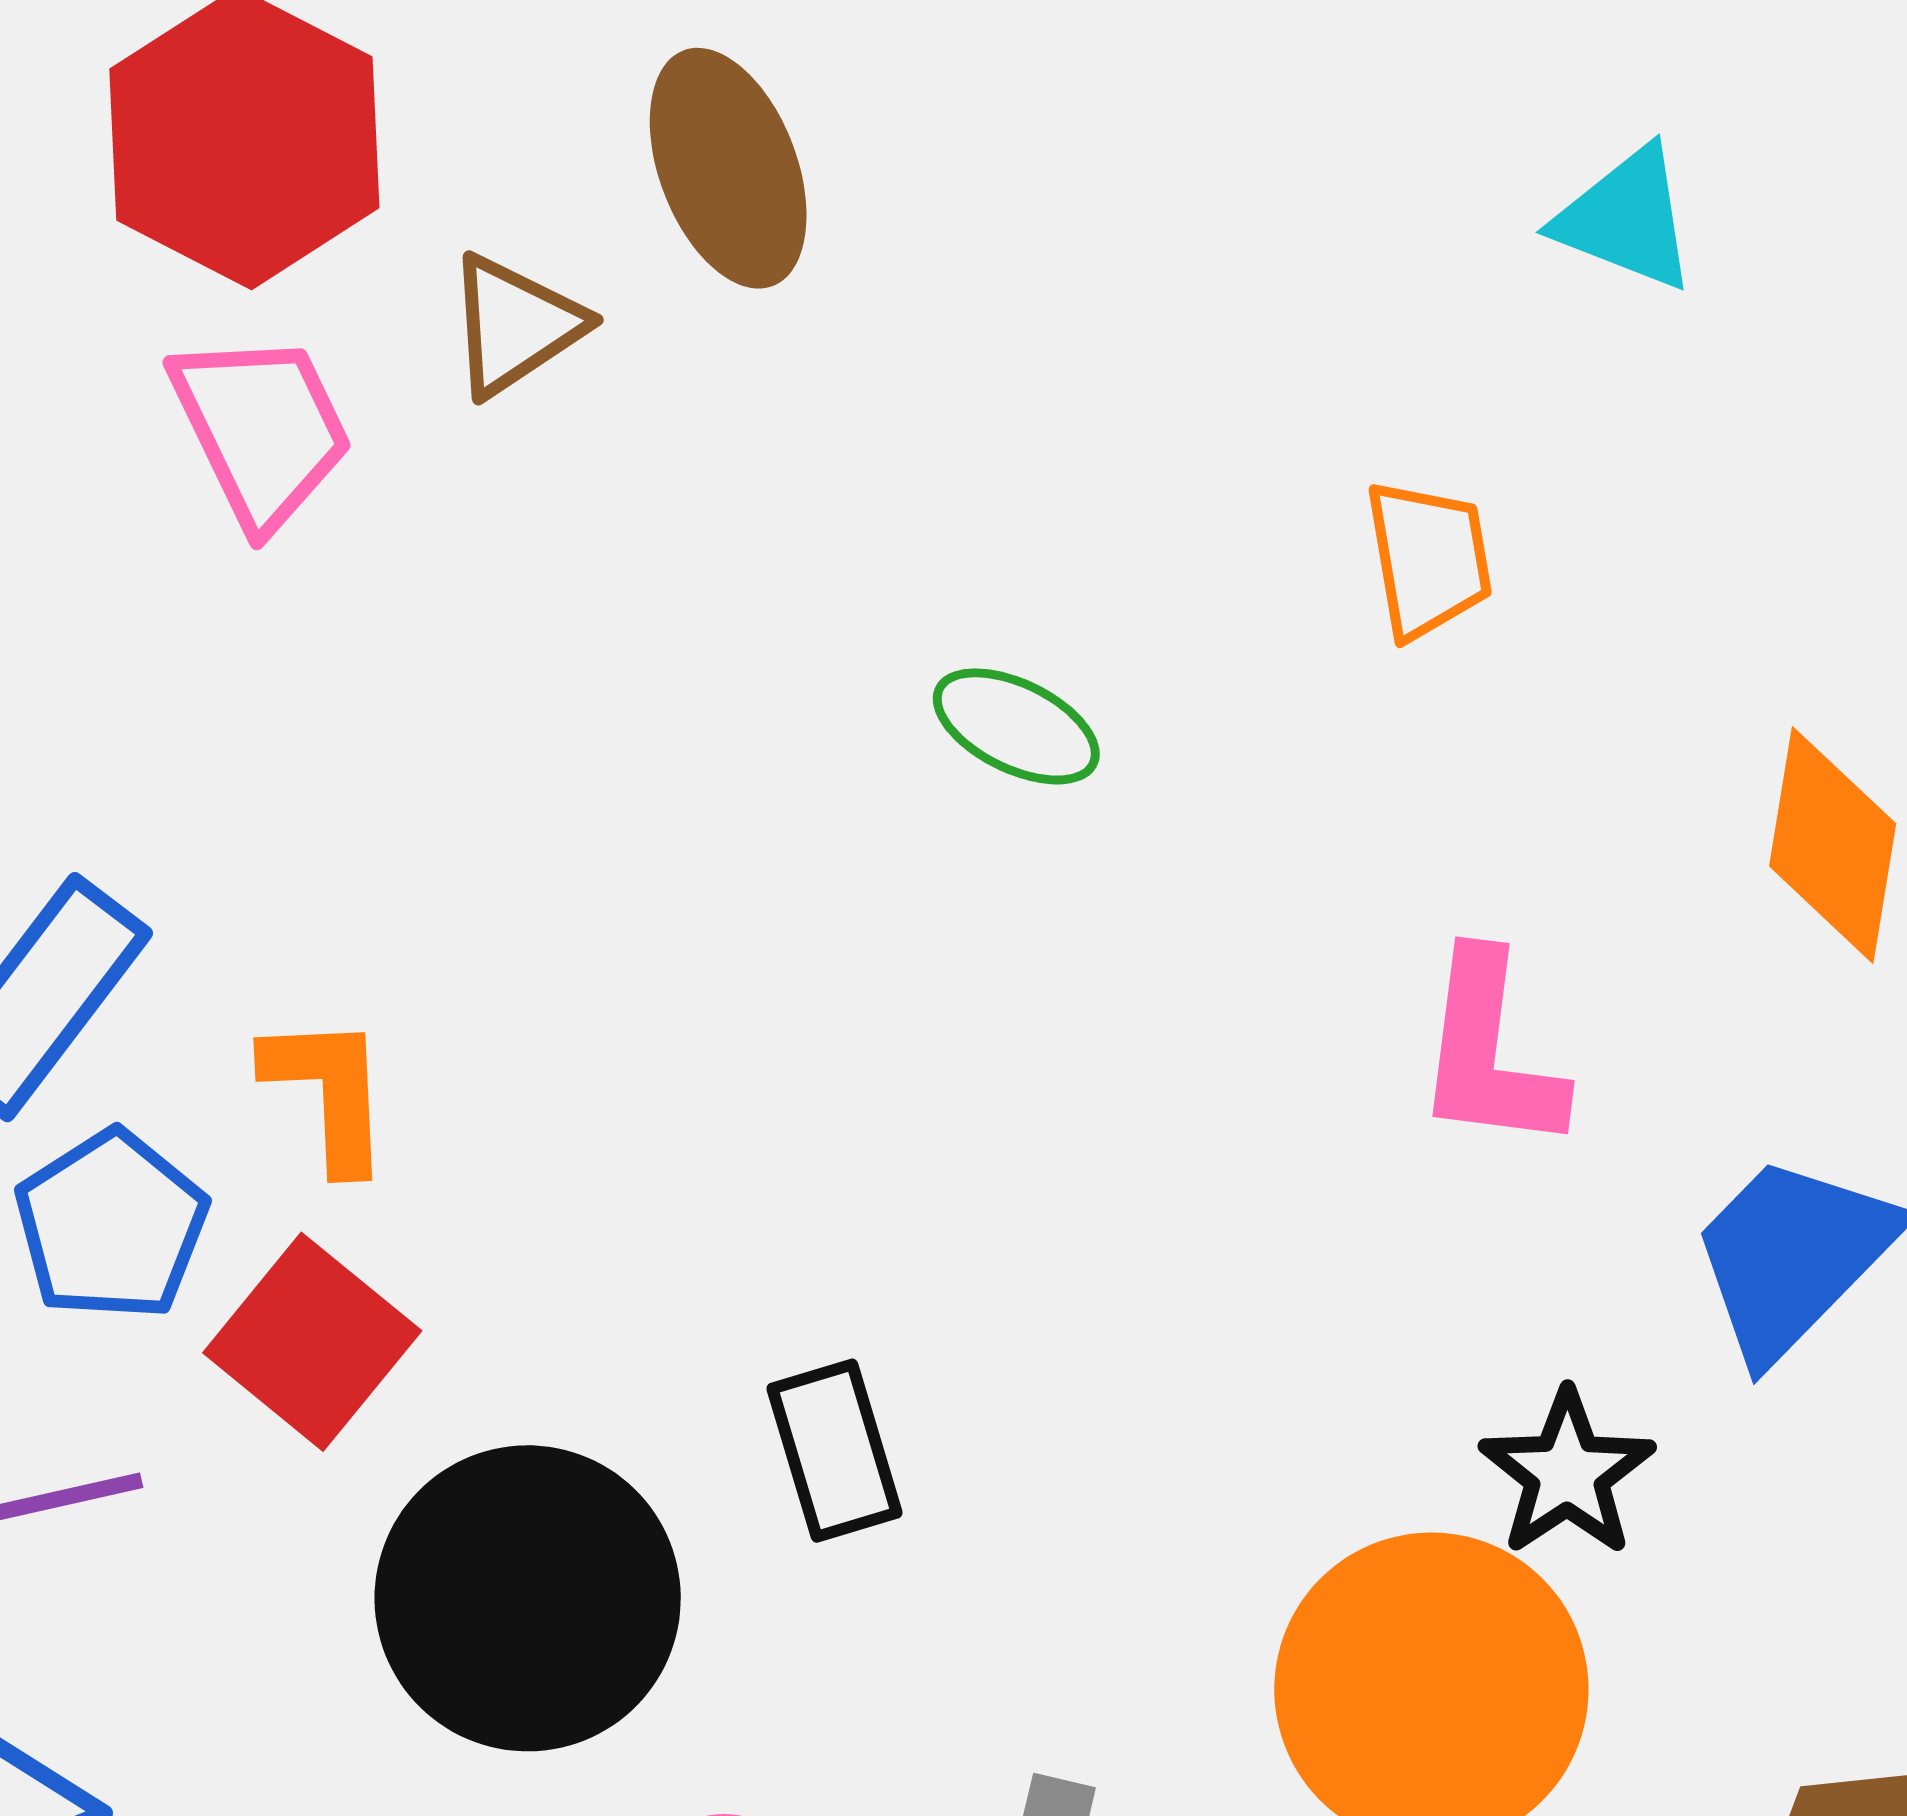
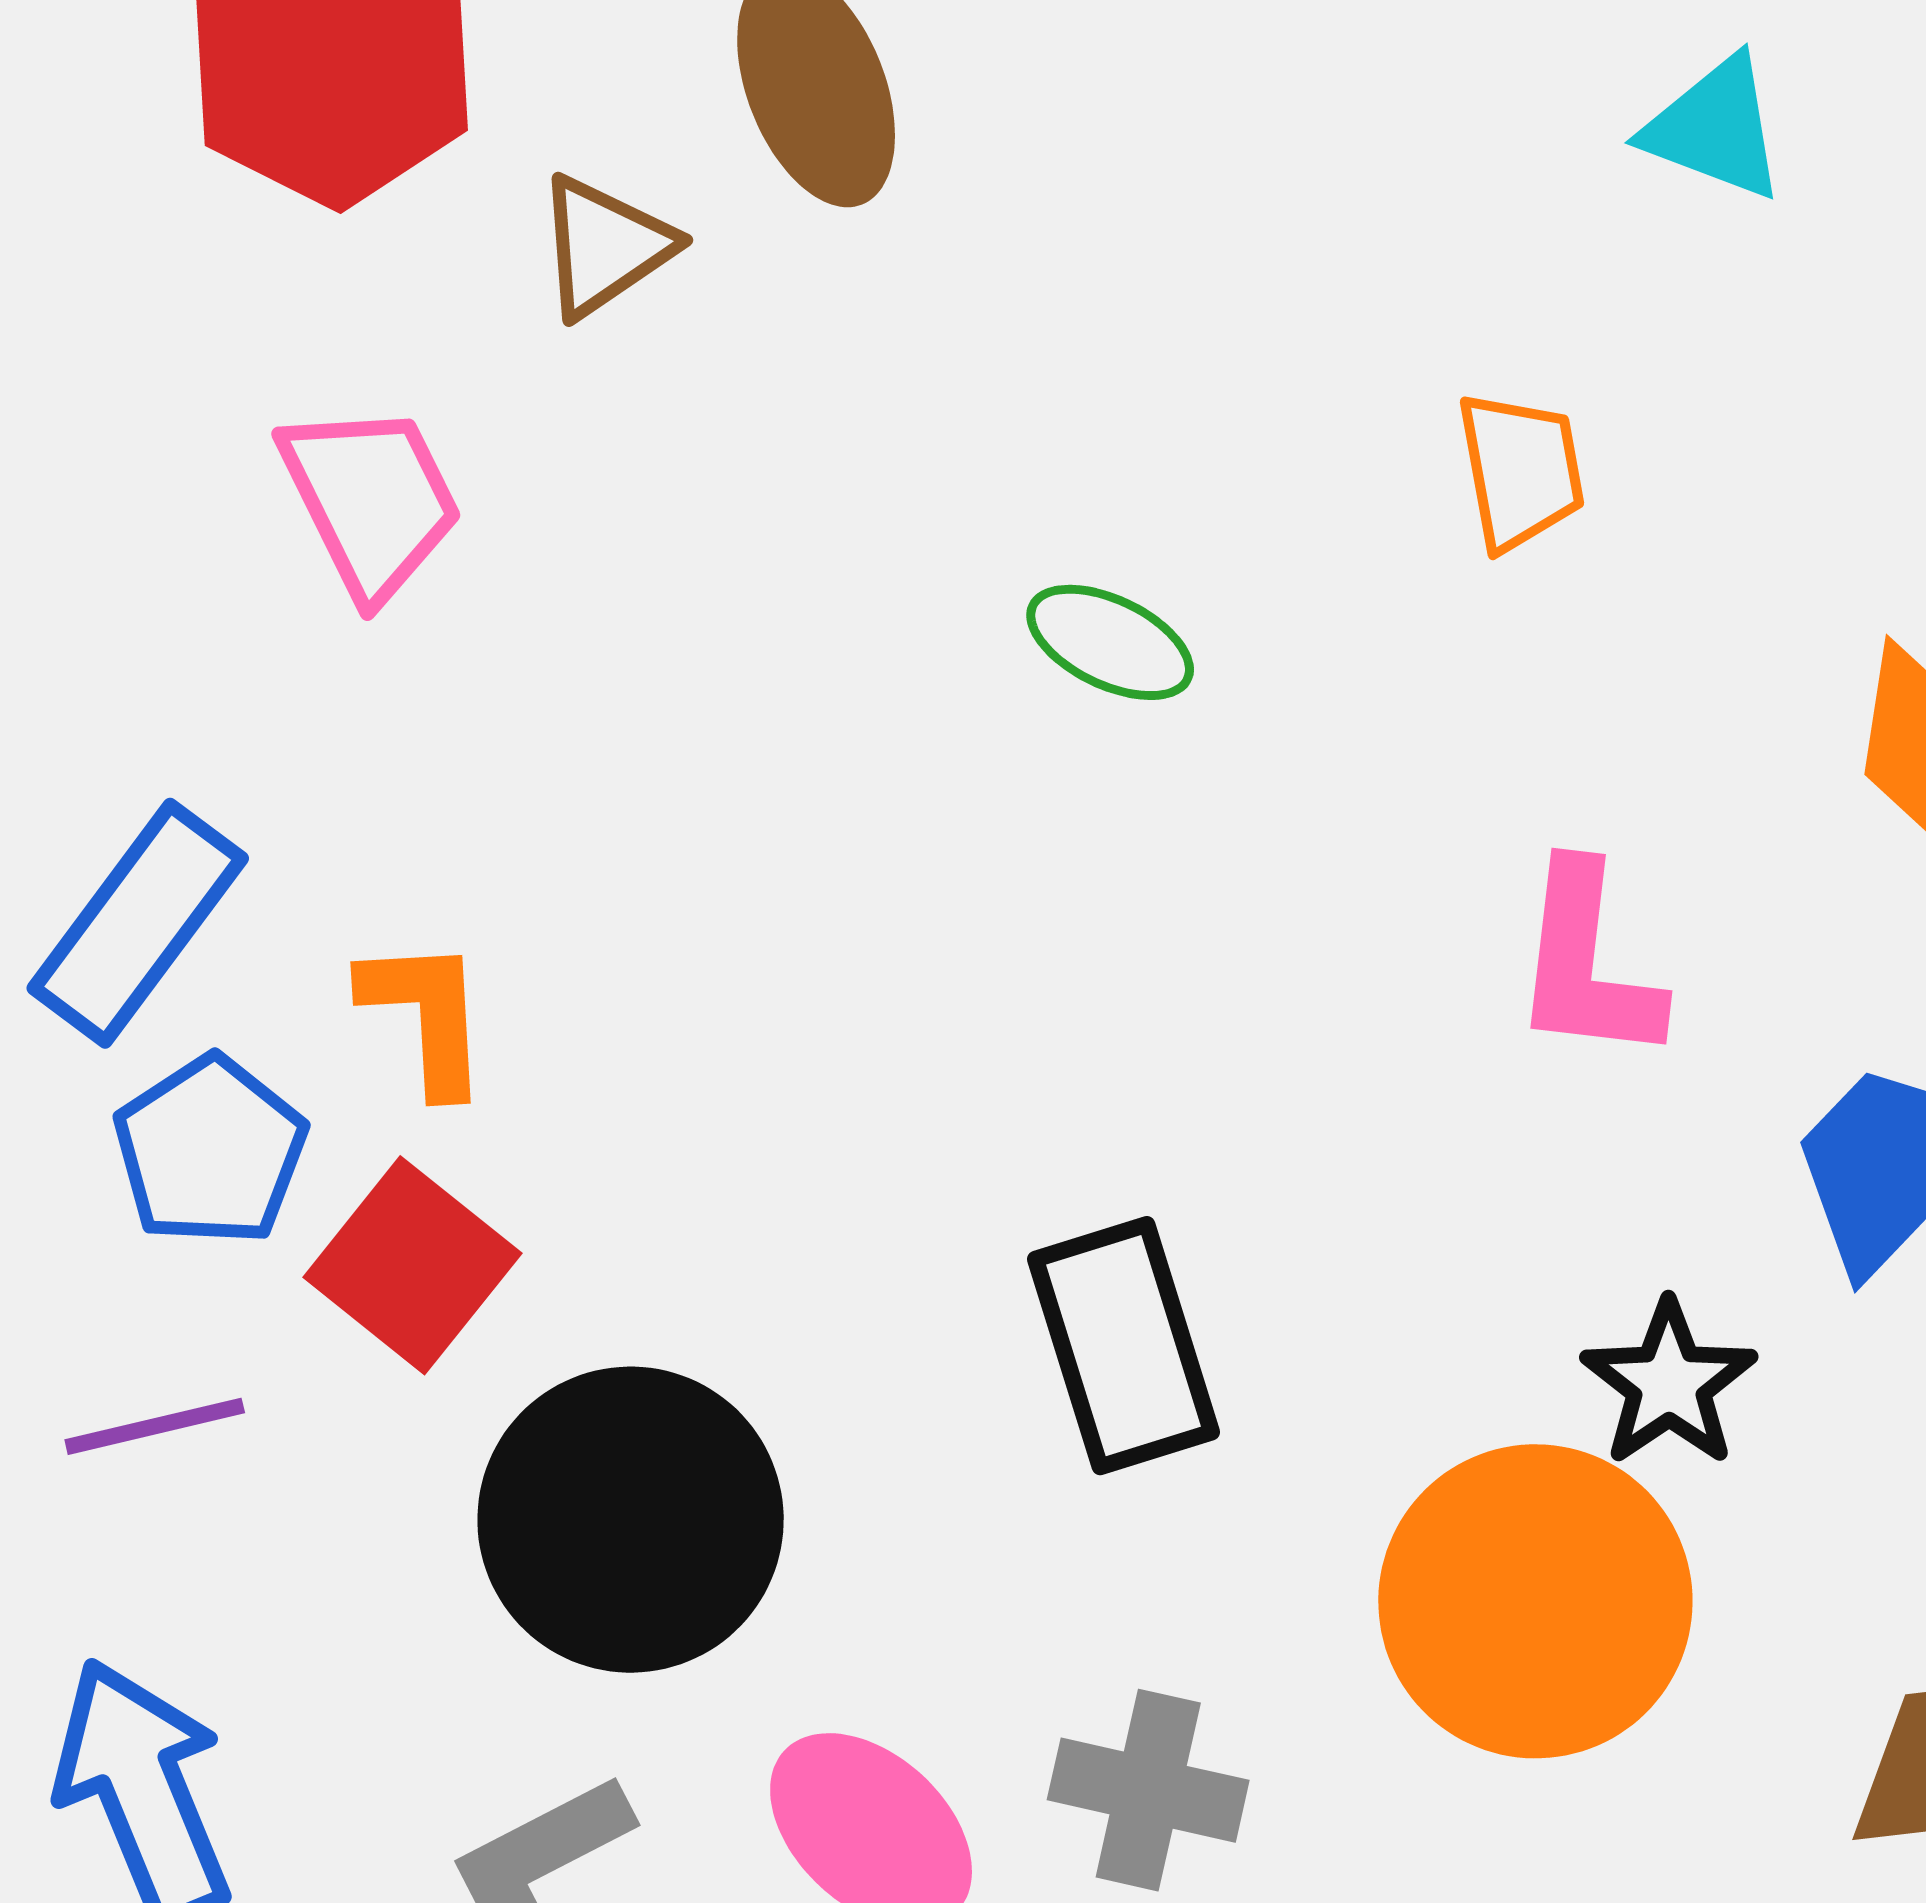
pink trapezoid: (261, 429) -> (371, 500), moved
black rectangle: (834, 1451) -> (1124, 1346), moved, size x1.4

